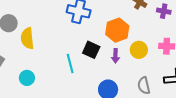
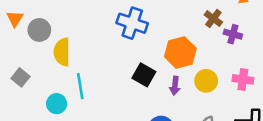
purple cross: (164, 11) -> (233, 34), moved
cyan line: (70, 63) -> (80, 86), moved

